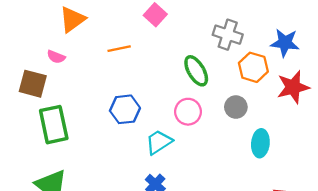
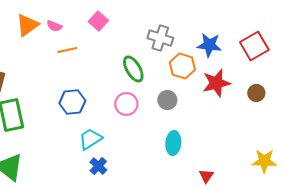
pink semicircle: (56, 57) -> (54, 26), moved
cyan trapezoid: (159, 142) -> (90, 139), moved
cyan ellipse: (260, 143) -> (173, 143), moved

